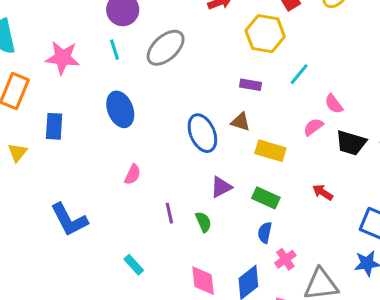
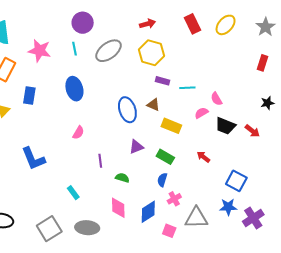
yellow hexagon: (265, 34) -> (151, 53), moved
cyan line: (299, 74) -> (187, 88), moved, turned 42
green semicircle: (203, 222) -> (122, 178), moved, turned -56

